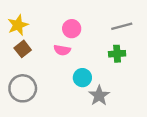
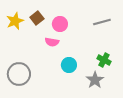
brown square: (23, 49) -> (37, 18), moved
green cross: (117, 54) -> (104, 60), moved, turned 32
gray star: (99, 96) -> (95, 80), moved

